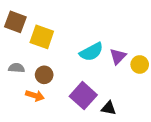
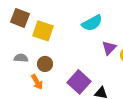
cyan semicircle: (91, 52) -> (92, 23), moved
orange arrow: (35, 96) -> (37, 82), turned 42

